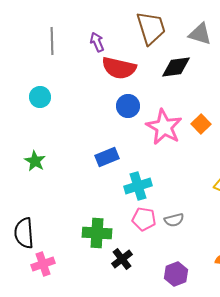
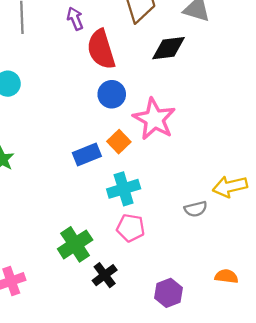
red semicircle: (119, 68) -> (101, 49), turned 60
orange square: (201, 124) -> (119, 142), moved
gray semicircle: (174, 220) -> (196, 209), moved
green cross: (97, 233) -> (75, 244), turned -36

